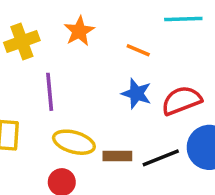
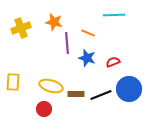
orange star: (79, 31) -> (54, 22), turned -30
purple line: (50, 92) -> (67, 43), moved
red semicircle: (182, 101) -> (113, 62), size x0.6

